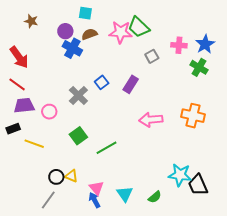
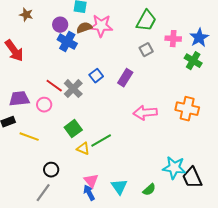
green trapezoid: (139, 27) -> (146, 21), moved, turned -105
pink star: (121, 32) -> (101, 26), moved
red line: (17, 84) -> (54, 86), moved
yellow triangle: (71, 176) -> (83, 149), moved

